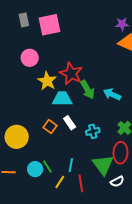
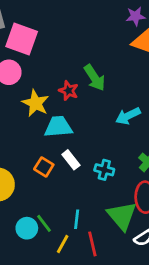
pink square: (50, 25) -> (22, 39), moved, turned 35
red star: (71, 74) -> (69, 91), size x0.6
green arrow: (87, 90) -> (95, 78), moved
cyan arrow: (112, 94) -> (128, 116), turned -48
cyan cross: (93, 131) -> (104, 170), turned 32

